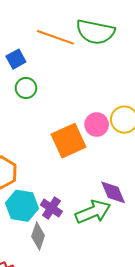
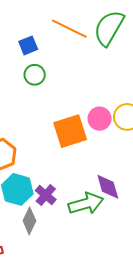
green semicircle: (95, 32) -> (109, 28), turned 102

